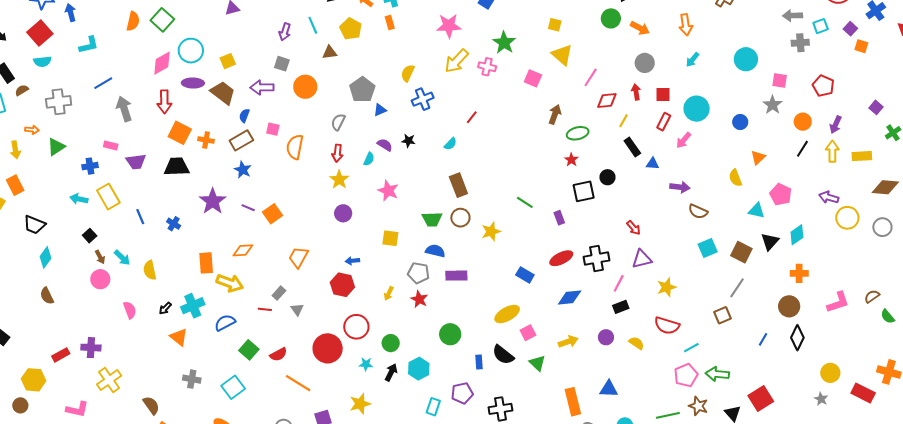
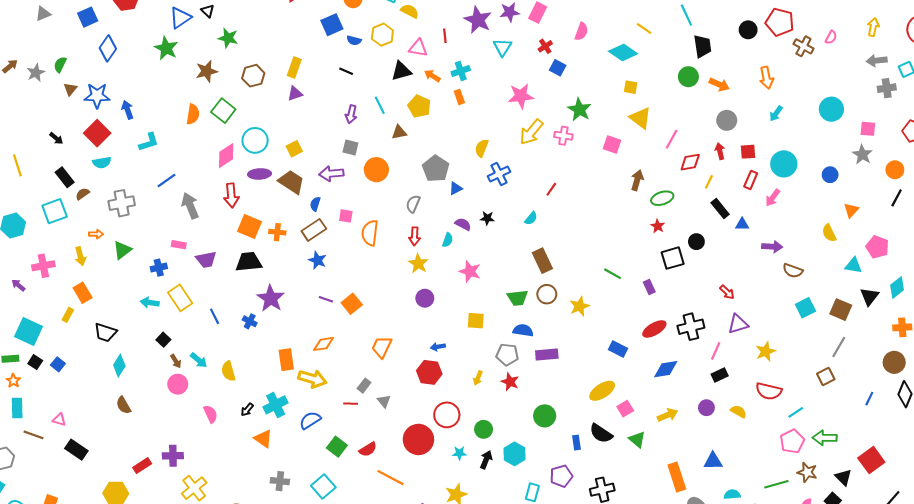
purple star: (213, 201) -> (271, 298), moved

